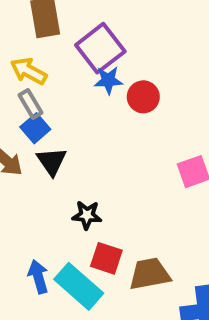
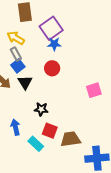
red circle: (143, 97) -> (52, 68), moved
blue arrow: (38, 277) -> (15, 127), moved
cyan rectangle: (79, 286) -> (36, 144), size x0.7

